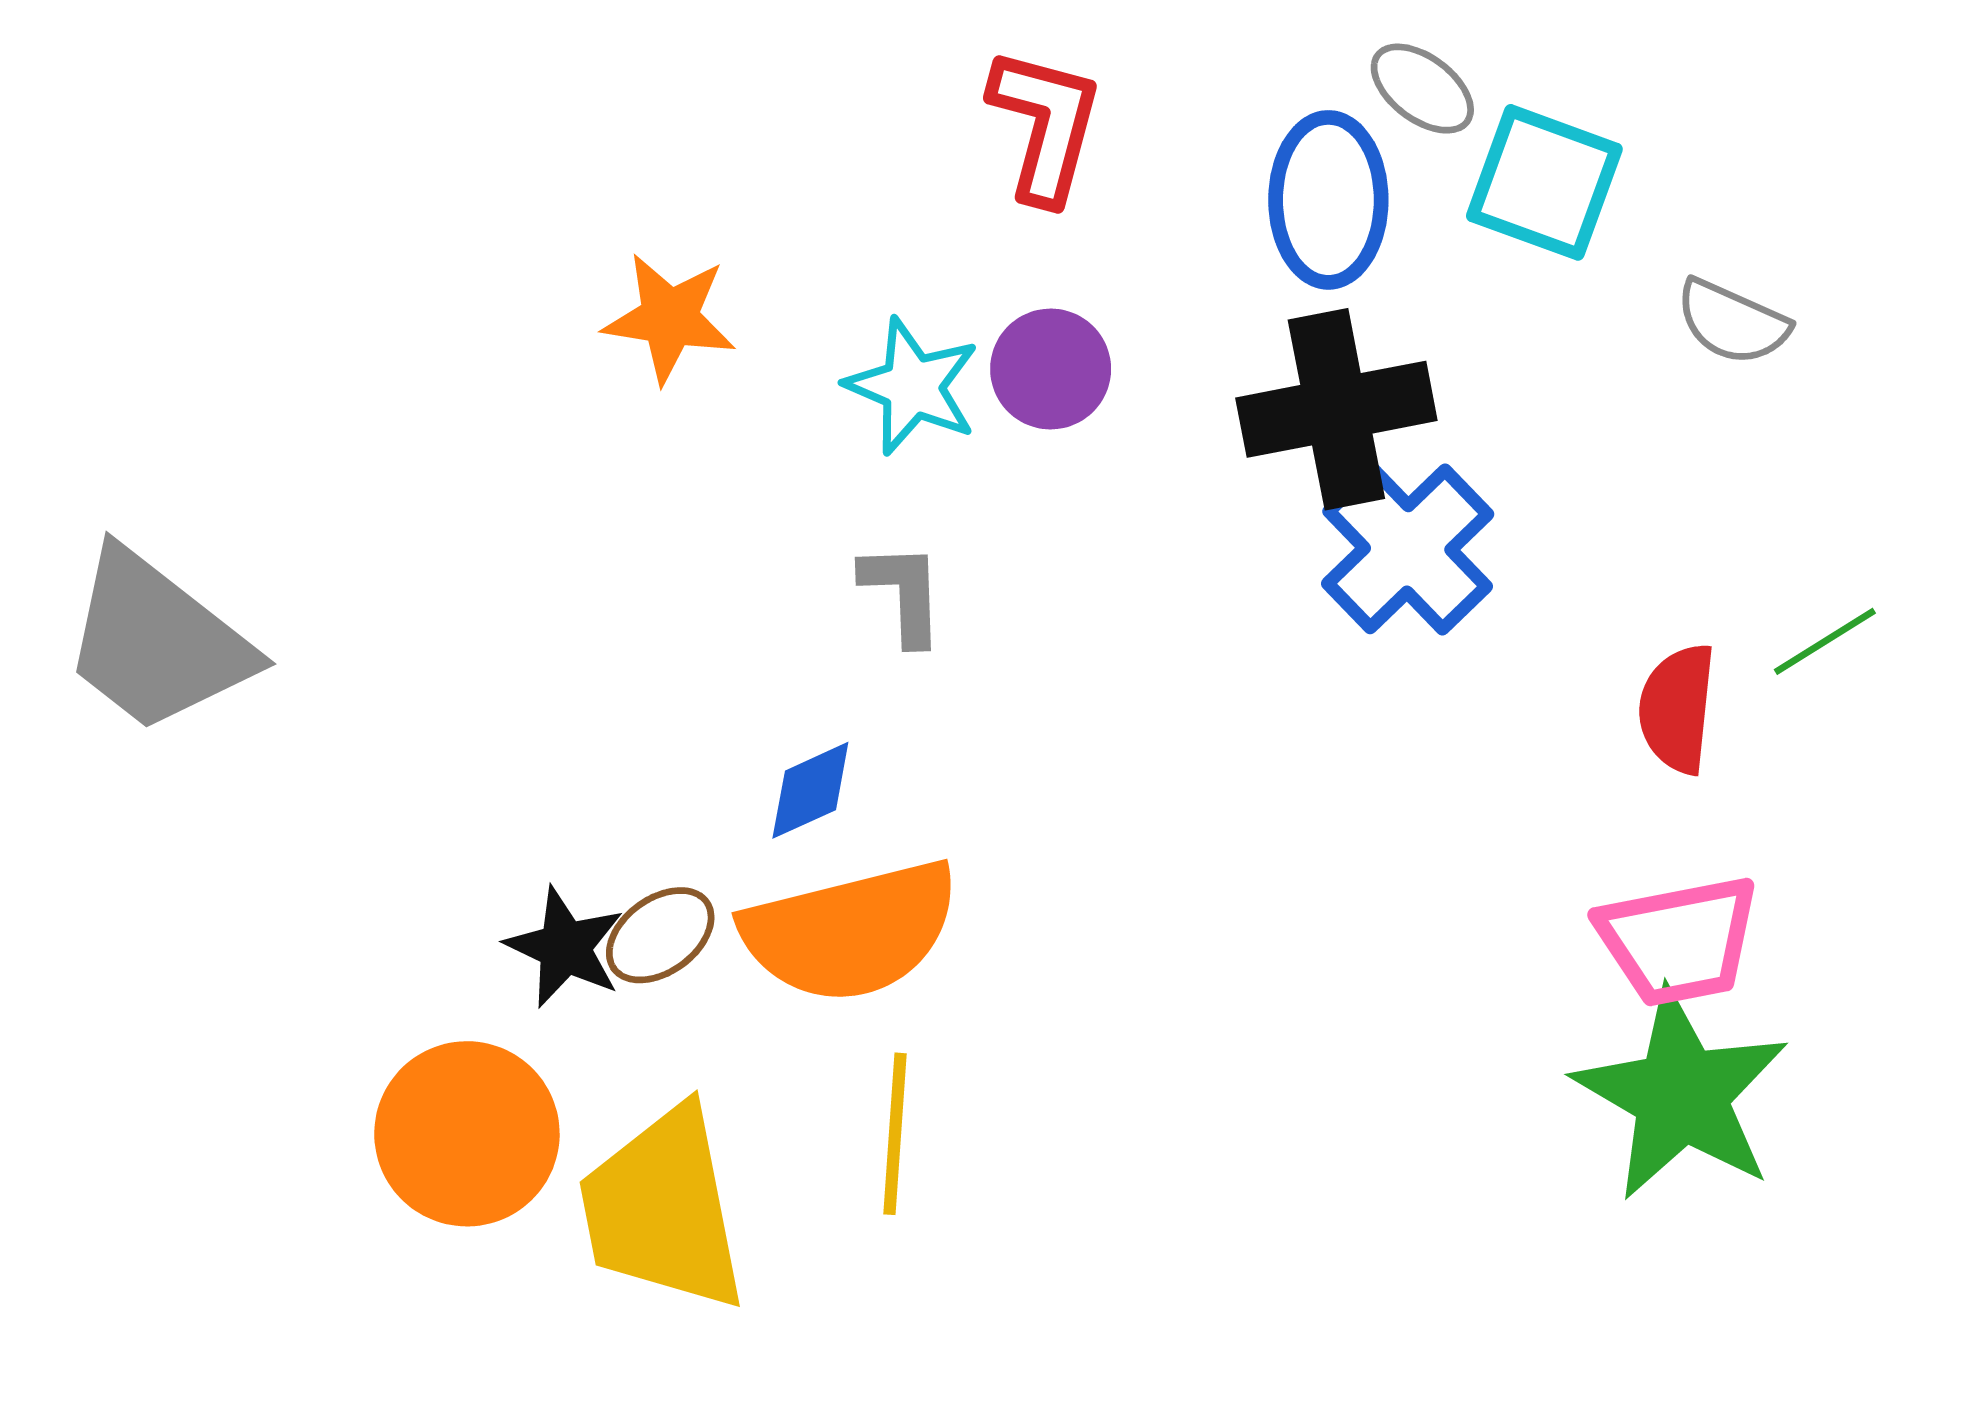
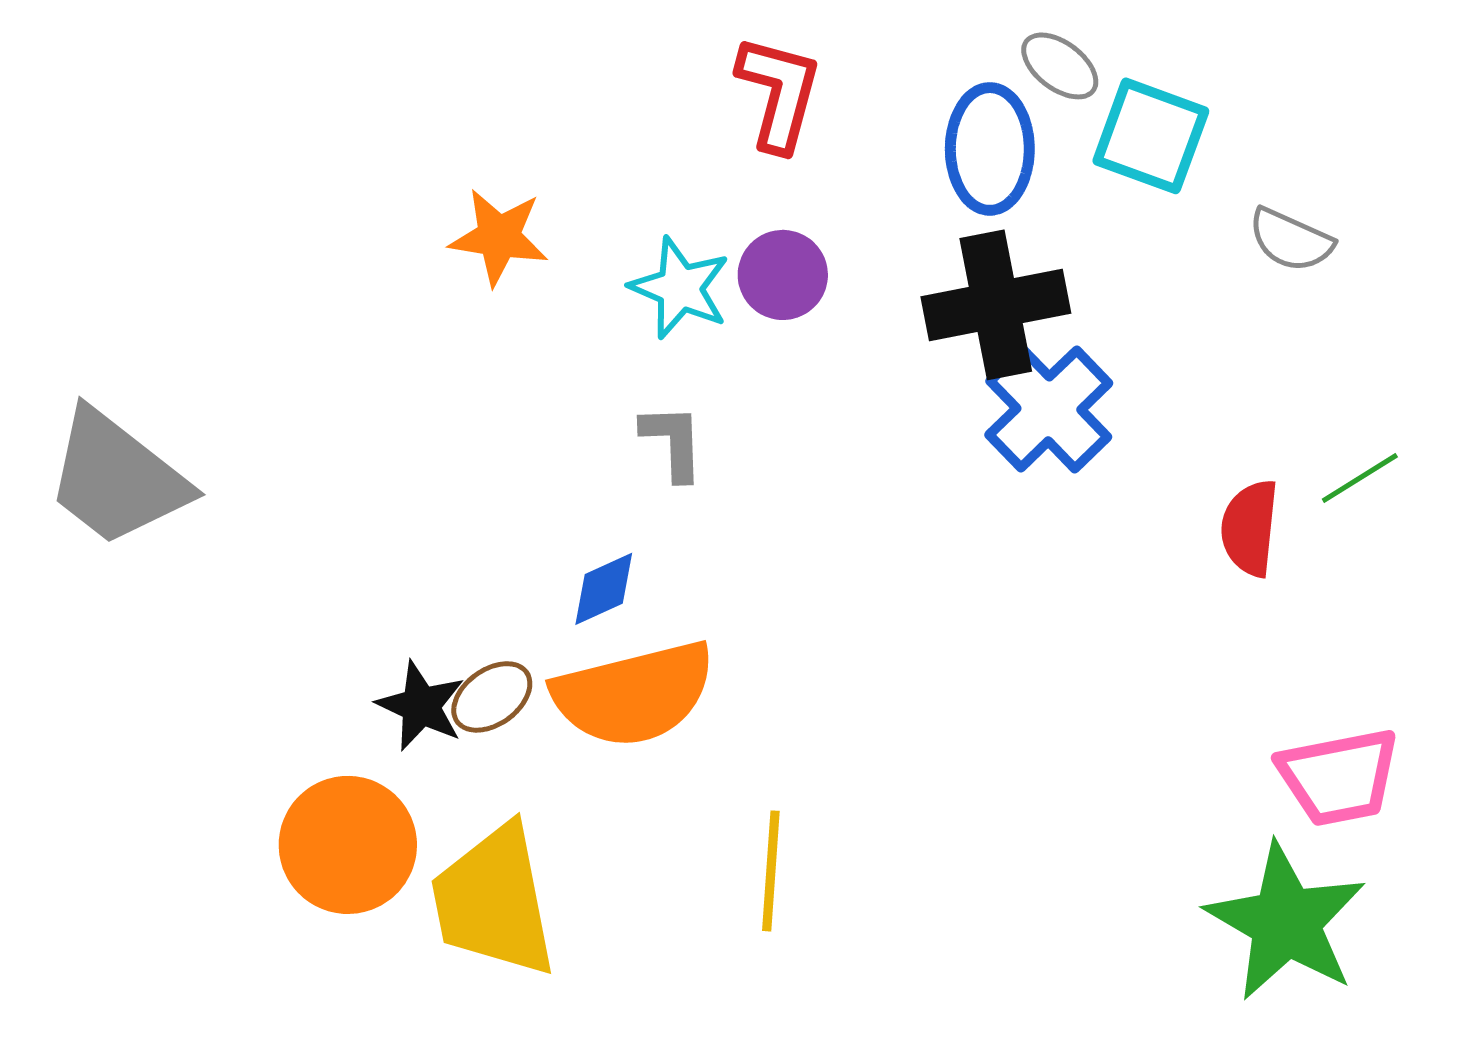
pink trapezoid: (1679, 941) -> (1339, 777), moved
green star: (1681, 1095) -> (1286, 922), moved
yellow line: (895, 1134) -> (771, 871), moved

